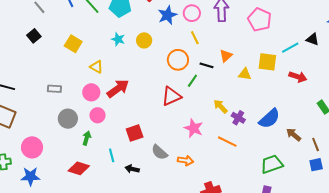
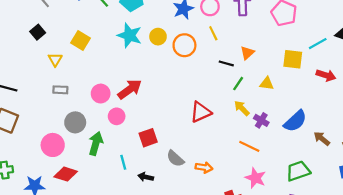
cyan star: (118, 39) -> (130, 35), size x1.6
orange circle: (178, 60) -> (184, 45), moved
yellow triangle: (96, 67) -> (55, 60), moved, turned 32
yellow triangle: (245, 74) -> (267, 84), moved
green line: (192, 81) -> (238, 84), moved
red triangle: (171, 96) -> (201, 112), moved
pink circle: (97, 115) -> (117, 116), moved
pink star: (194, 128) -> (255, 178), moved
green arrow: (87, 138) -> (96, 144), size x1.5
pink circle: (32, 147) -> (53, 145), moved
red diamond: (79, 168) -> (66, 174), moved

